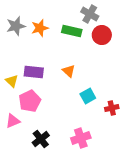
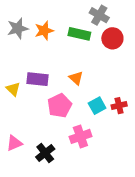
pink pentagon: (30, 101) -> (60, 106), moved
red cross: (112, 108) -> (119, 106), moved
pink triangle: (13, 121) -> (14, 143), moved
pink cross: (81, 138) -> (80, 136), moved

